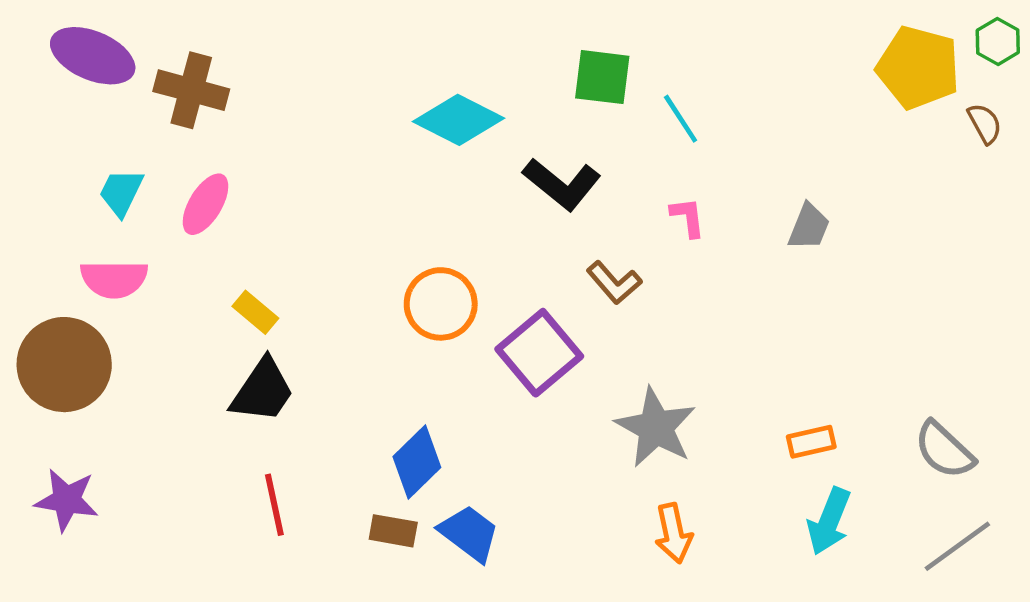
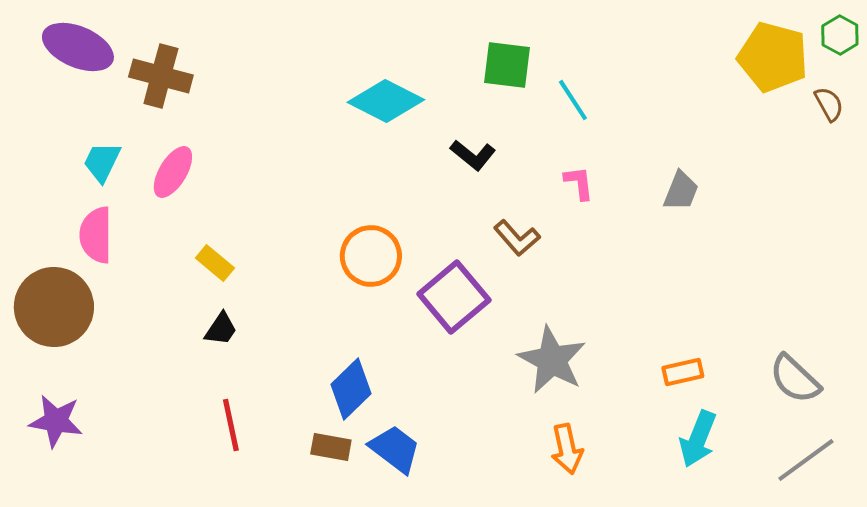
black L-shape: (562, 184) -> (473, 155), size x0.7
pink semicircle: (114, 279) -> (96, 235), turned 90
black trapezoid: (263, 391) -> (221, 329), size x0.6

